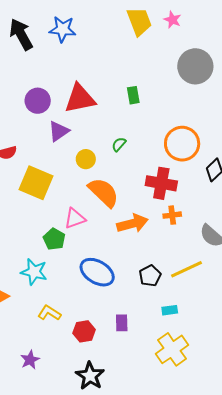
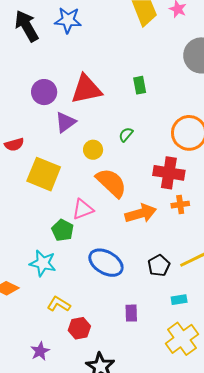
red hexagon: (84, 331) -> (79, 328), moved

